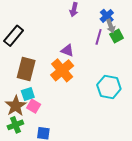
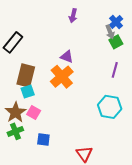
blue cross: (107, 16) -> (116, 22), moved
purple line: (99, 37) -> (115, 70), moved
cyan hexagon: (109, 87) -> (110, 107), moved
cyan square: (28, 94) -> (28, 91), moved

